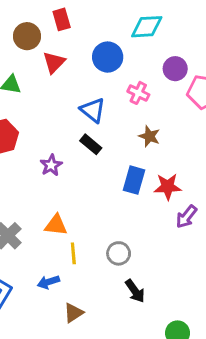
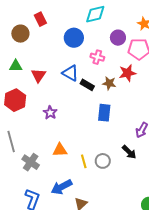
red triangle: (54, 62) -> (38, 75), moved
black rectangle: (91, 144) -> (87, 85), moved
red star: (168, 187) -> (128, 73), moved
yellow line: (73, 253) -> (84, 161), moved
blue arrow: (48, 282) -> (62, 187), size x1.5
black arrow: (135, 291) -> (129, 152), moved

